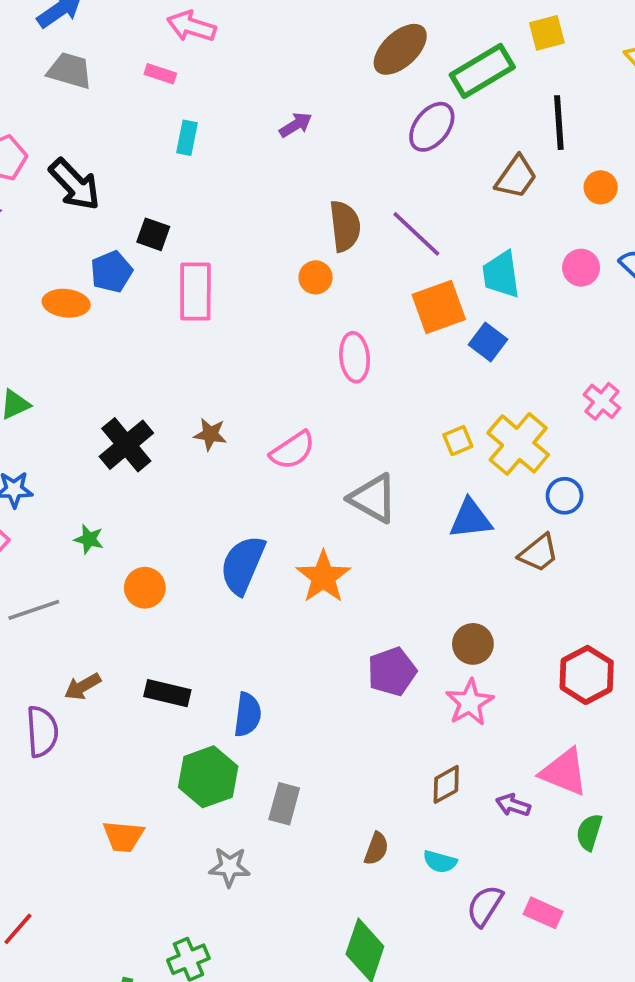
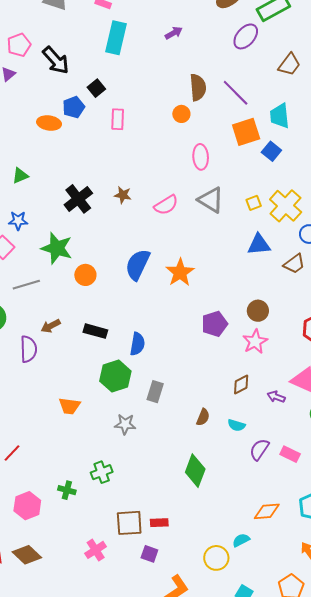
cyan rectangle: (187, 138) -> (116, 38), size x1.8
black square: (153, 234) -> (96, 88), turned 30
pink rectangle: (195, 292) -> (118, 119), size x0.7
gray triangle: (373, 498) -> (211, 200), moved
green star: (89, 539) -> (57, 248), size x2.0

